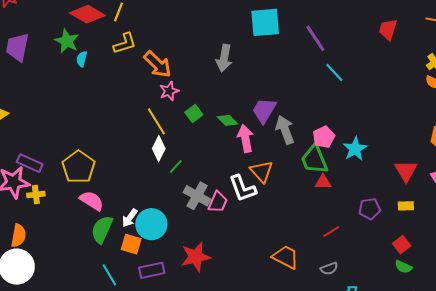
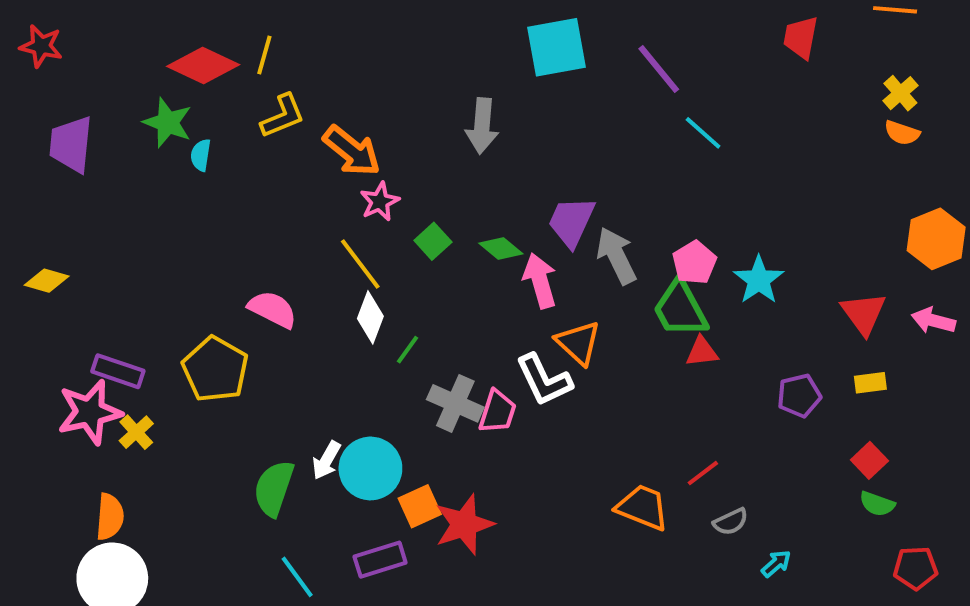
yellow cross: (36, 195) -> (136, 432), turned -30
pink semicircle: (92, 201) -> (273, 309), moved
red line: (331, 232) -> (703, 473), moved
orange square: (131, 244) -> (420, 506), moved, turned -35

